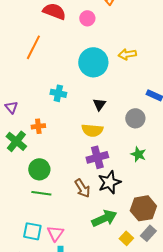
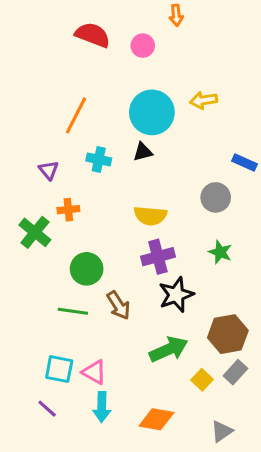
orange line: (33, 47) -> (76, 115), moved
black triangle: (99, 104) -> (143, 152), moved, turned 40
purple triangle: (11, 107) -> (49, 170), moved
green circle: (39, 169) -> (87, 269), moved
brown arrow: (82, 188) -> (118, 305), moved
pink triangle: (55, 233) -> (94, 372), turned -36

